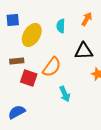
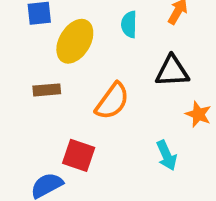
red square: (29, 78) -> (79, 155), moved
cyan arrow: (65, 94) -> (167, 155), moved

